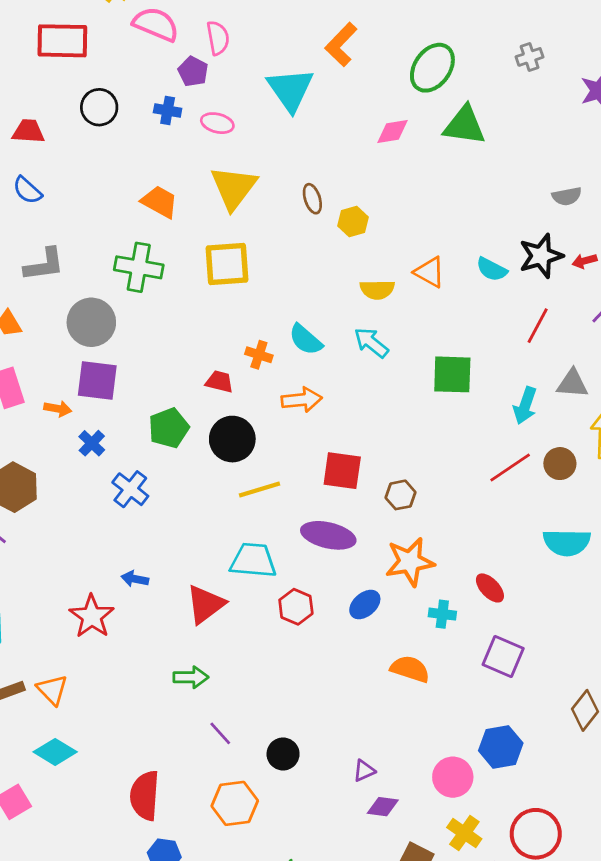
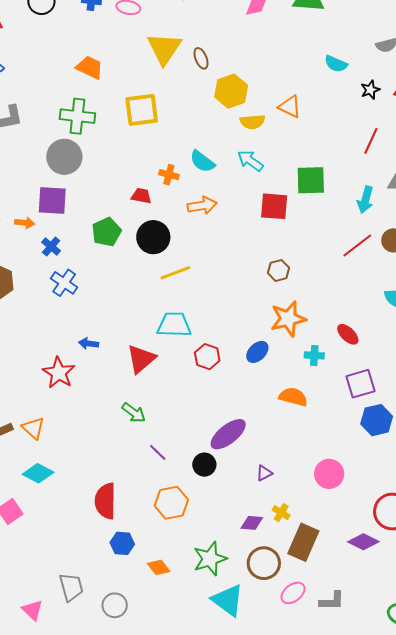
yellow triangle: (234, 188) -> (164, 48), moved
yellow hexagon: (353, 221) -> (231, 91), moved, size x1.5
black star: (541, 256) -> (370, 90), size x0.6
cyan semicircle: (492, 269) -> (336, 64), moved
gray circle: (91, 322) -> (64, 157), moved
red square: (342, 471) -> (274, 206), moved
blue cross: (130, 489) -> (64, 283), moved
purple ellipse: (328, 535) -> (228, 434), moved, turned -48
purple square: (503, 656) -> (361, 384), turned -36
green arrow: (191, 677) -> (134, 413), turned 40
blue hexagon: (501, 747) -> (377, 420), moved
purple diamond: (383, 807) -> (252, 523), moved
yellow cross: (464, 833) -> (281, 513), moved, size x0.7

